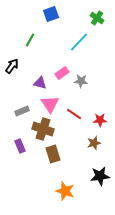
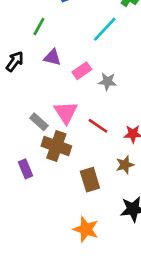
purple triangle: (40, 83) -> (52, 57), moved
gray rectangle: (22, 111) -> (39, 122), moved, turned 64
brown rectangle: (53, 154) -> (90, 180), moved

